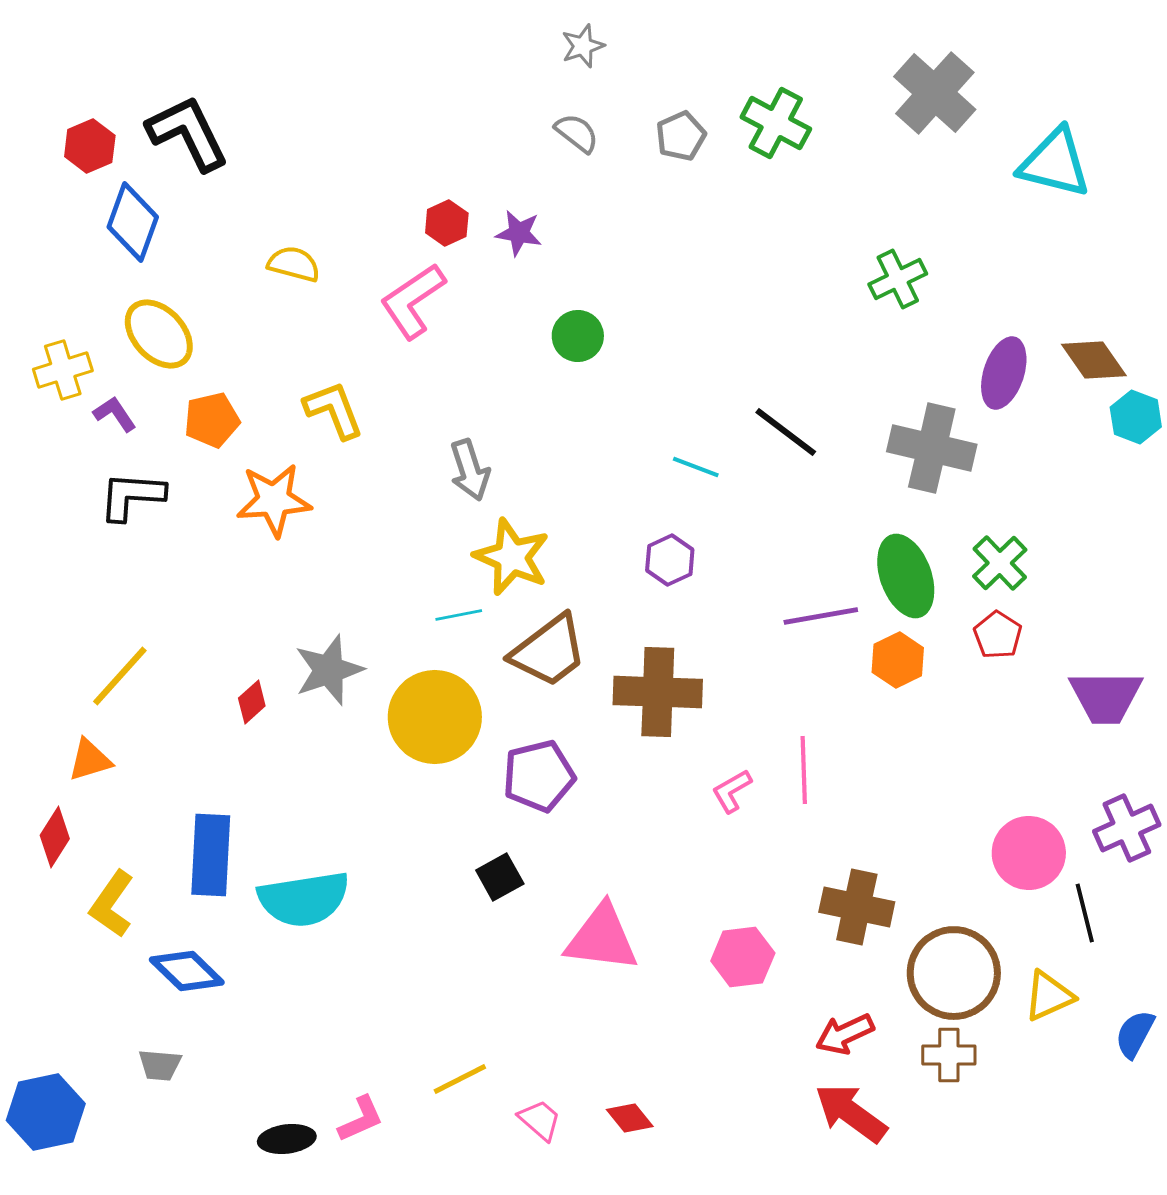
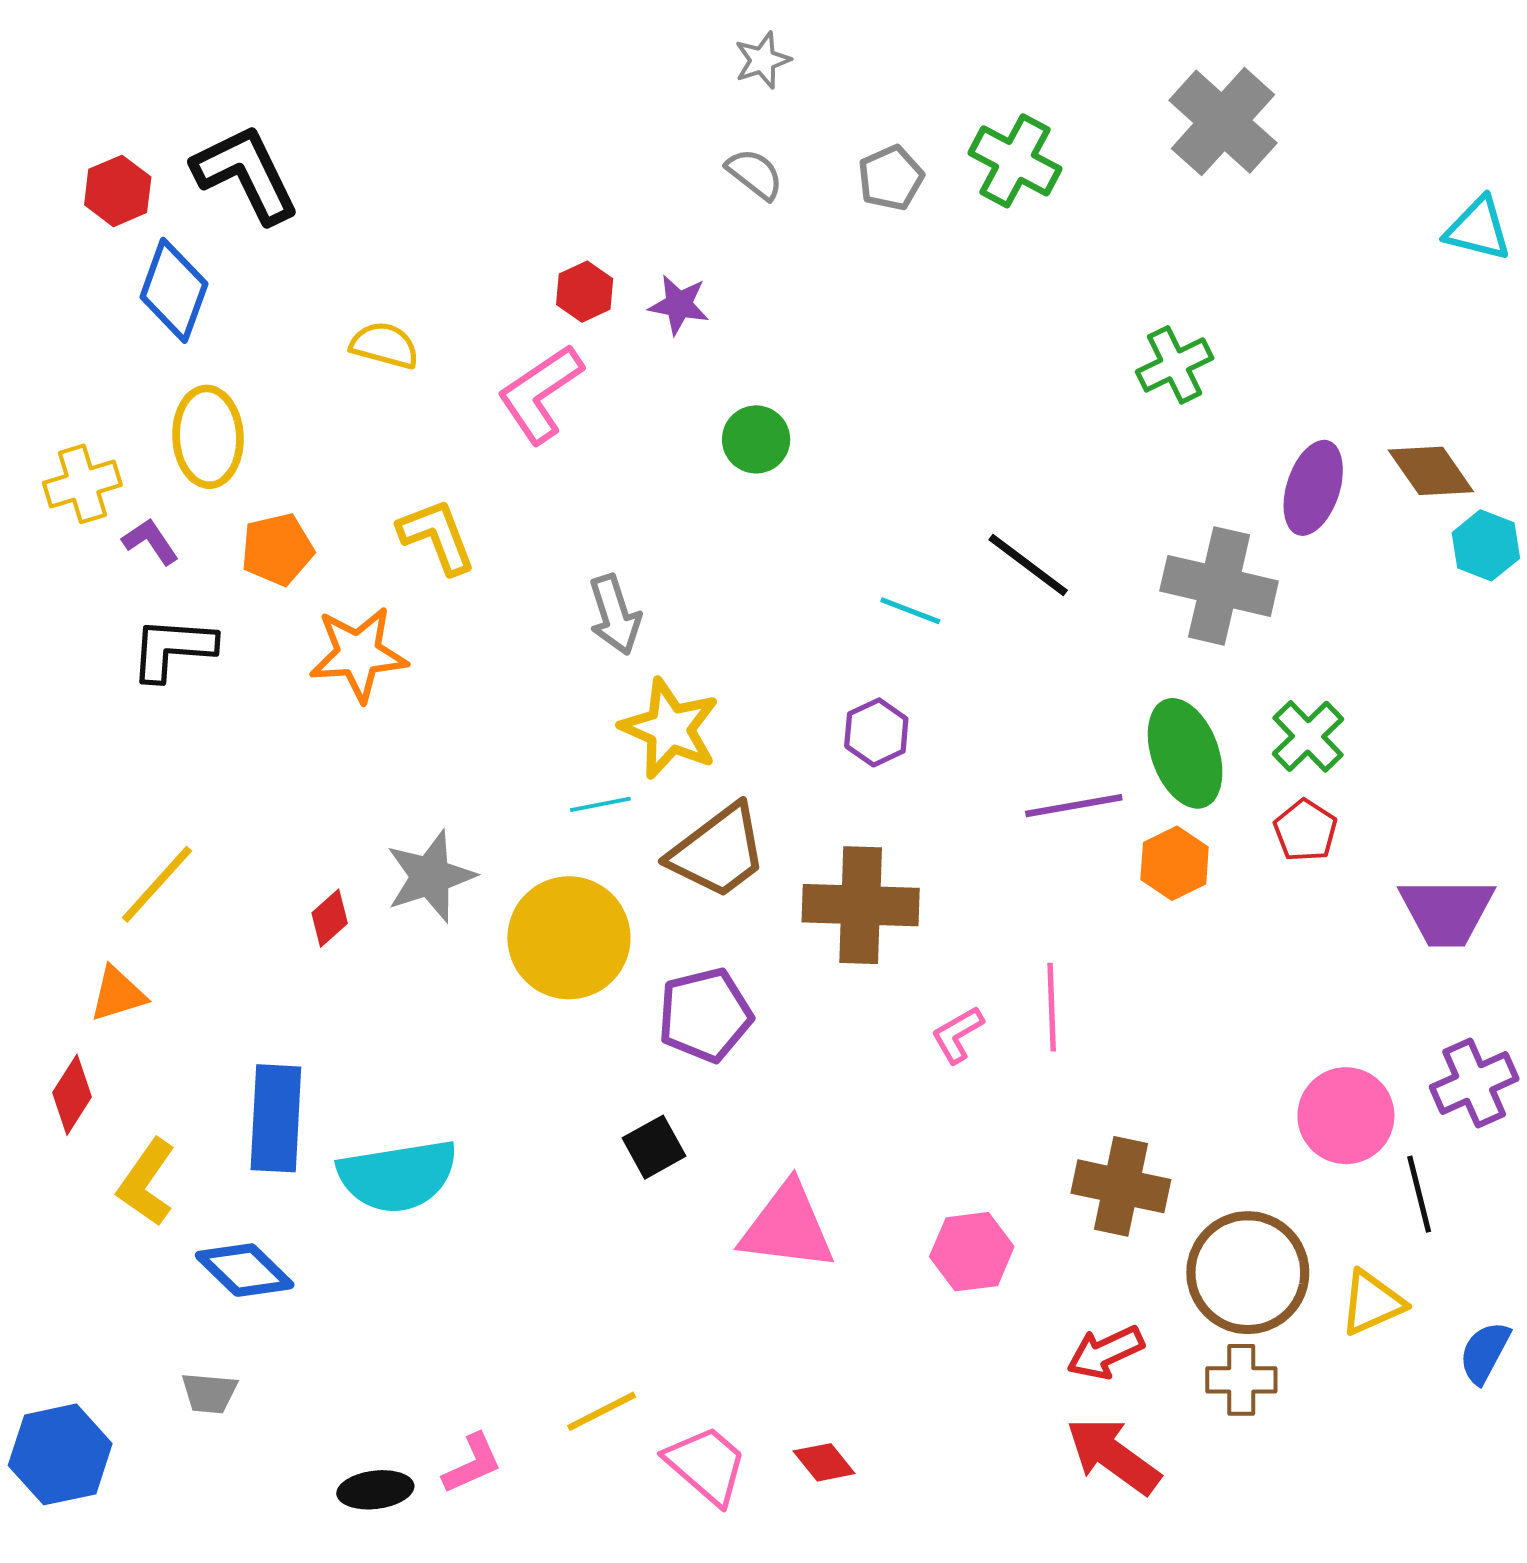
cyan triangle: (1055, 163) -> (1478, 229), moved, size x0.7
yellow ellipse: (159, 334) -> (208, 437), turned 40
pink trapezoid: (540, 1120) -> (706, 1465), size x1.5

